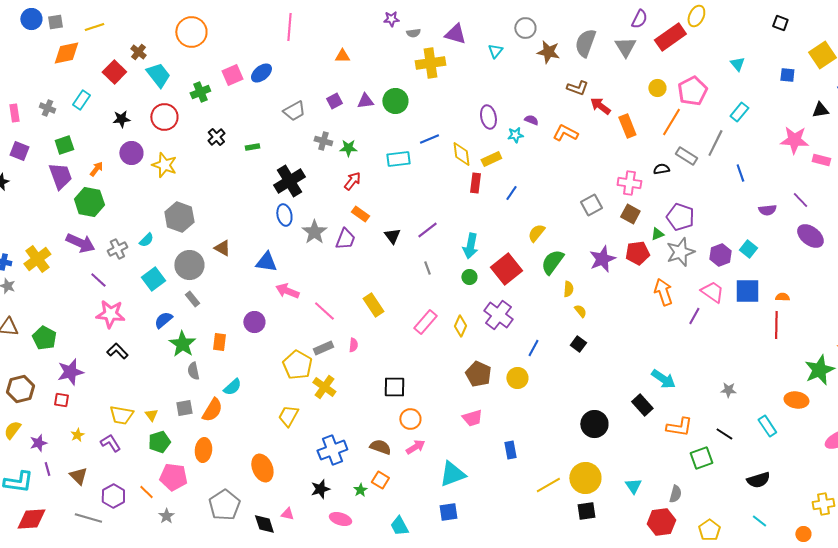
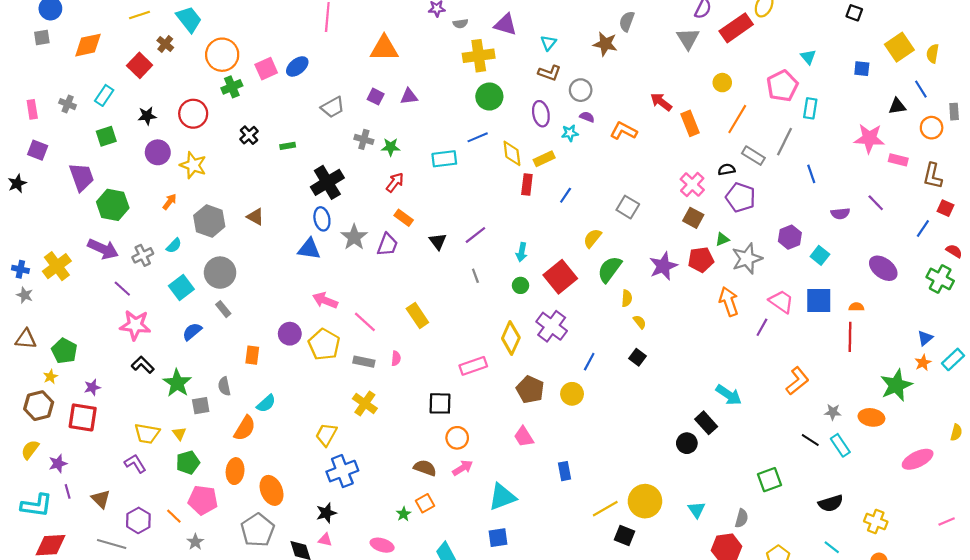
gray square: (55, 22) -> (42, 37), moved
yellow line: (94, 27) -> (140, 15), moved
gray circle: (525, 28) -> (581, 90), moved
orange circle: (191, 32) -> (222, 55), moved
gray semicircle: (585, 43) -> (627, 21), moved, size x0.7
orange triangle: (342, 56) -> (384, 48), size x1.8
cyan trapezoid: (158, 75) -> (189, 19), moved
brown L-shape: (577, 88) -> (549, 73), moved
pink pentagon: (692, 91) -> (782, 86), moved
purple square: (334, 101) -> (376, 97), turned -35
green circle: (395, 101) -> (489, 97), moved
cyan rectangle: (739, 112) -> (810, 108), turned -30
green square: (64, 145) -> (106, 136), moved
orange arrow: (96, 169) -> (170, 202), moved
pink cross: (629, 183) -> (692, 185), turned 35
gray square: (591, 205) -> (628, 207), moved, turned -30
purple pentagon: (680, 217) -> (741, 197), moved
purple ellipse: (810, 236) -> (883, 268), moved
cyan arrow: (470, 246) -> (522, 252), size x0.7
brown triangle: (222, 248) -> (255, 217), moved
purple hexagon: (720, 255) -> (790, 237), moved
blue triangle: (266, 262) -> (309, 249), moved
pink rectangle: (425, 322) -> (473, 366), moved, turned 30
yellow diamond: (460, 326) -> (511, 338), size x1.4
green star: (182, 344) -> (177, 383), moved
gray rectangle: (323, 348) -> (364, 362), turned 36
yellow pentagon: (297, 365) -> (324, 344), moved
purple star: (70, 372) -> (92, 387), size x0.6
gray star: (728, 390) -> (833, 412), moved
red square: (61, 400) -> (83, 417), size x1.8
gray square: (184, 408) -> (201, 406), moved
pink trapezoid: (472, 418) -> (524, 437), turned 75
black circle: (594, 424) -> (687, 443), moved, size x0.7
orange L-shape: (679, 427) -> (797, 381), moved, turned -48
black line: (724, 434) -> (810, 440), moved
yellow star: (77, 435) -> (50, 377), moved
blue cross: (332, 450) -> (342, 471), moved
orange ellipse: (262, 468) -> (272, 490), moved
orange square: (380, 480) -> (425, 503), turned 30
black star: (320, 489) -> (326, 513), moved
yellow cross: (823, 504) -> (876, 522), moved, turned 30
black square: (586, 511) -> (625, 535), moved, turned 30

